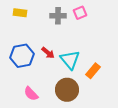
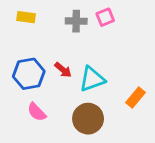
cyan triangle: (70, 60) -> (92, 79), turned 50
orange rectangle: (93, 71) -> (135, 98), moved
pink semicircle: (31, 94) -> (37, 112), moved

